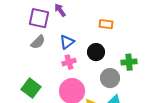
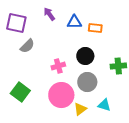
purple square: (39, 18) -> (16, 23), moved
blue triangle: (67, 42) -> (74, 22), moved, turned 35
gray circle: (110, 78) -> (87, 82), moved

